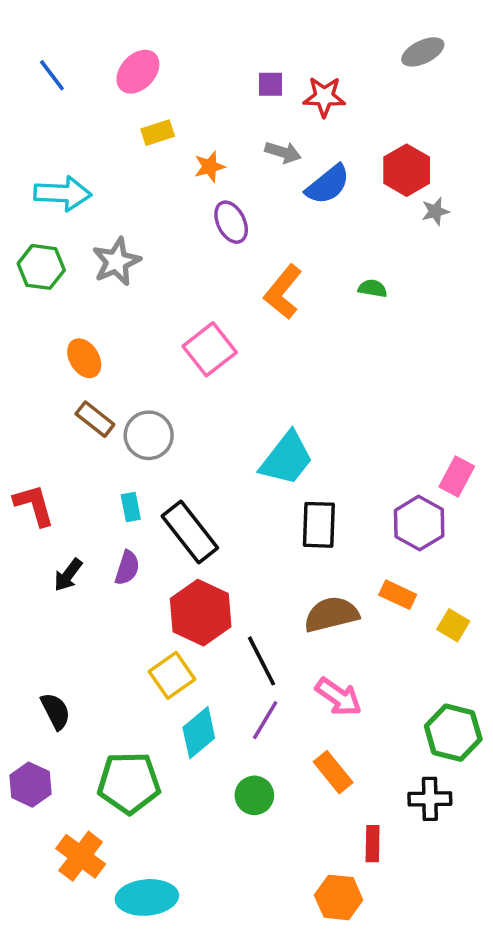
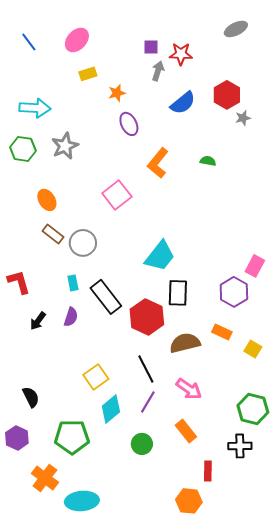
gray arrow: (283, 152) -> (158, 71), moved, turned -90
red hexagon: (201, 613) -> (147, 317), moved

